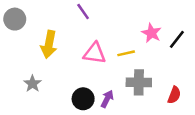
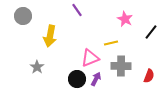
pink star: (151, 33) -> (125, 19), moved
pink triangle: (95, 53) -> (90, 58), moved, turned -30

